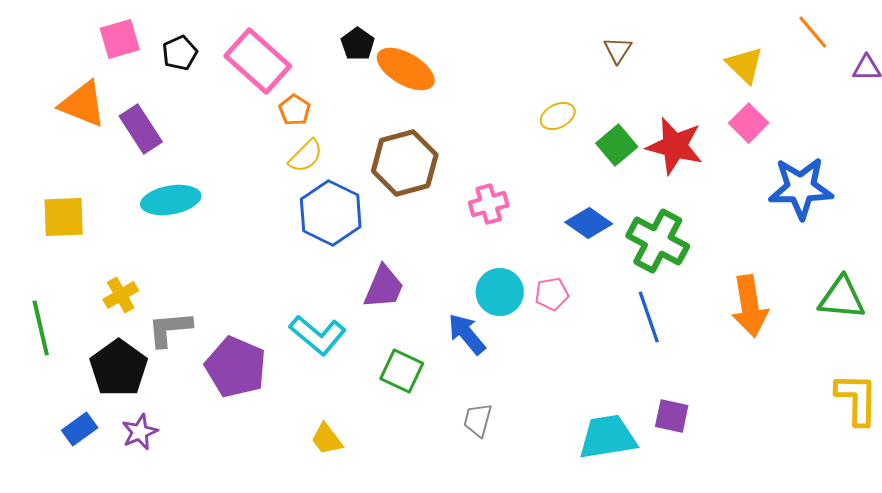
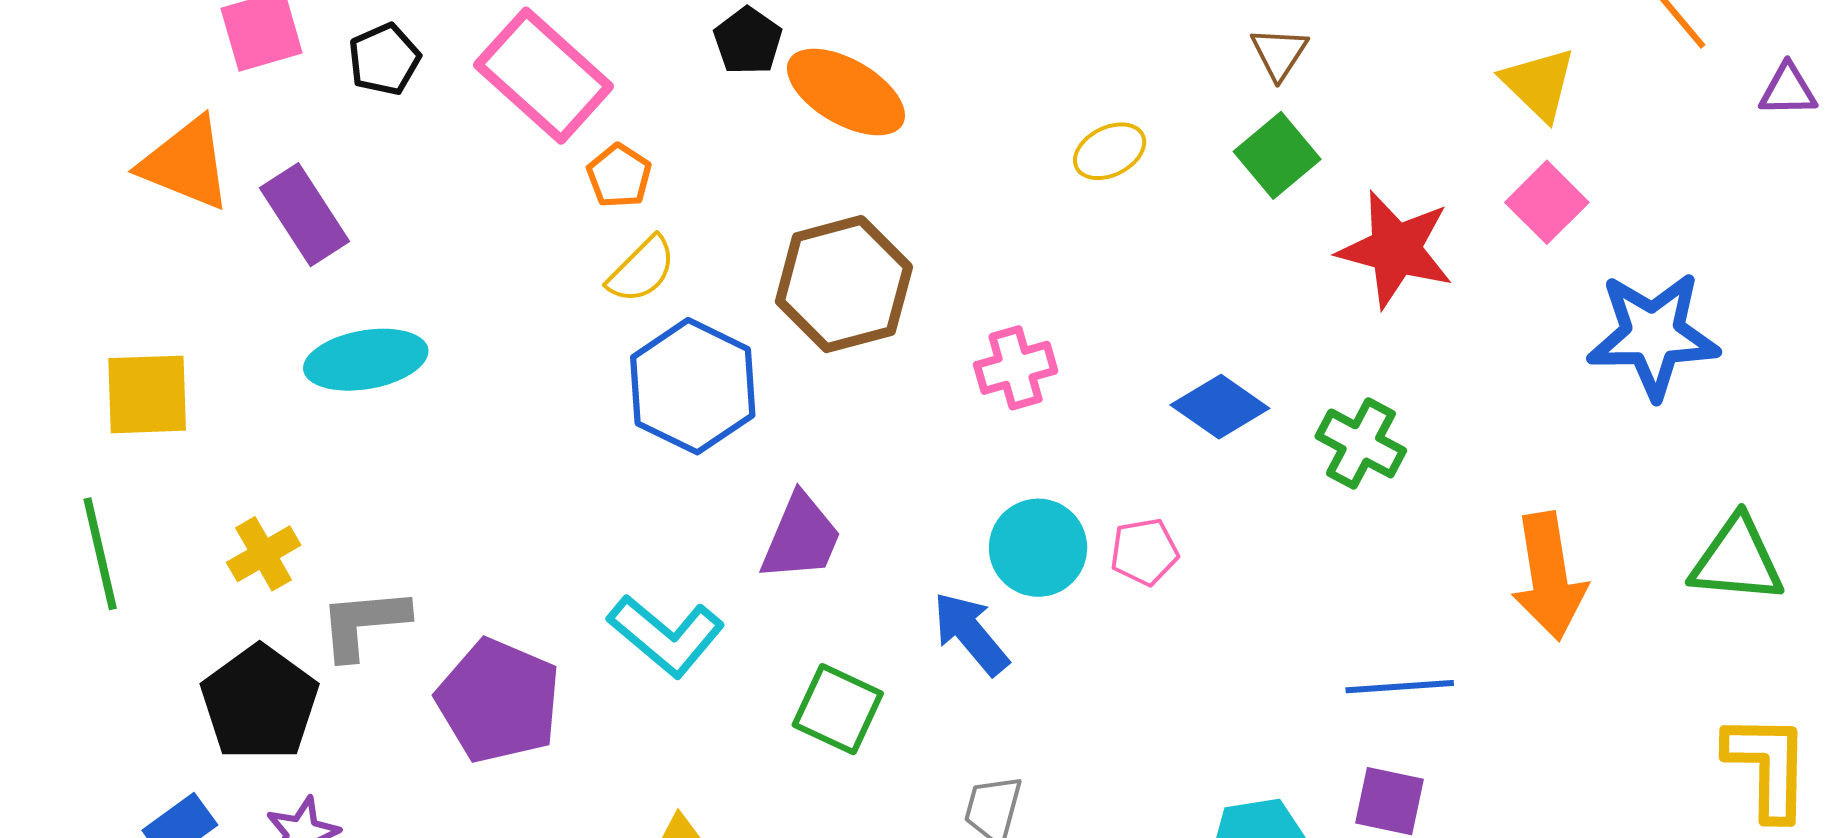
yellow ellipse: (558, 116) -> (1110, 151), moved
green square: (617, 145) -> (1277, 155), moved
green cross: (658, 241) -> (1361, 443), size x0.7
blue line: (649, 317) -> (1400, 687), moved, turned -75
green line: (41, 328) -> (100, 554), moved

